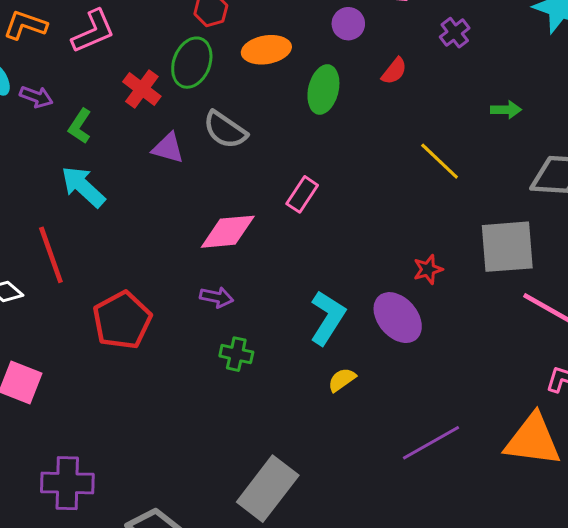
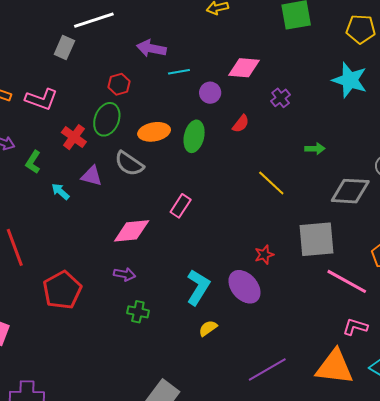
pink L-shape: (93, 31) -> (41, 99), turned 44
orange ellipse: (266, 50) -> (154, 132), moved
cyan arrow: (83, 187) -> (60, 191), moved, size x0.6

